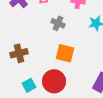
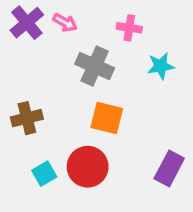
gray cross: (58, 23) -> (95, 66), size x1.5

